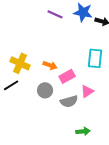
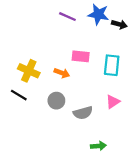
pink rectangle: (67, 76) -> (81, 56), moved, turned 35
black line: (11, 85) -> (19, 95), turned 63
pink triangle: (87, 91) -> (113, 102), moved

